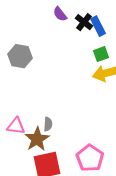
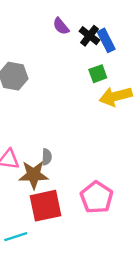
green square: (101, 54) -> (98, 74), moved
brown star: (37, 139) -> (34, 175), turned 30

